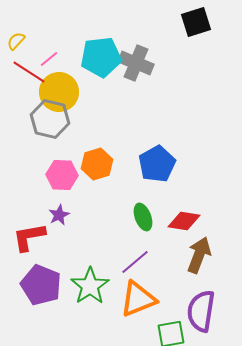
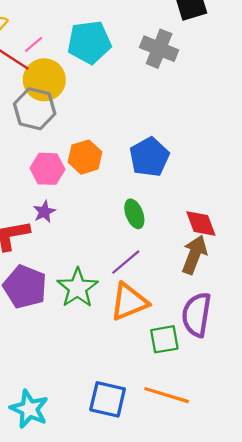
gray cross: (136, 63) -> (159, 49), moved
red diamond: (184, 221) -> (201, 223), moved, turned 60

